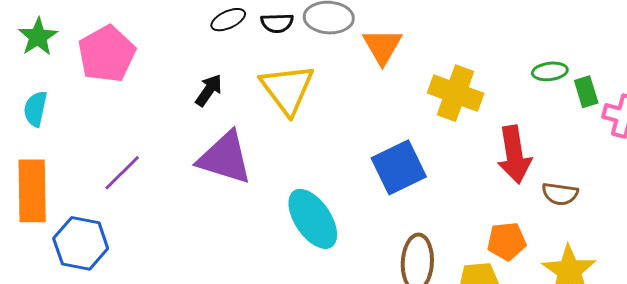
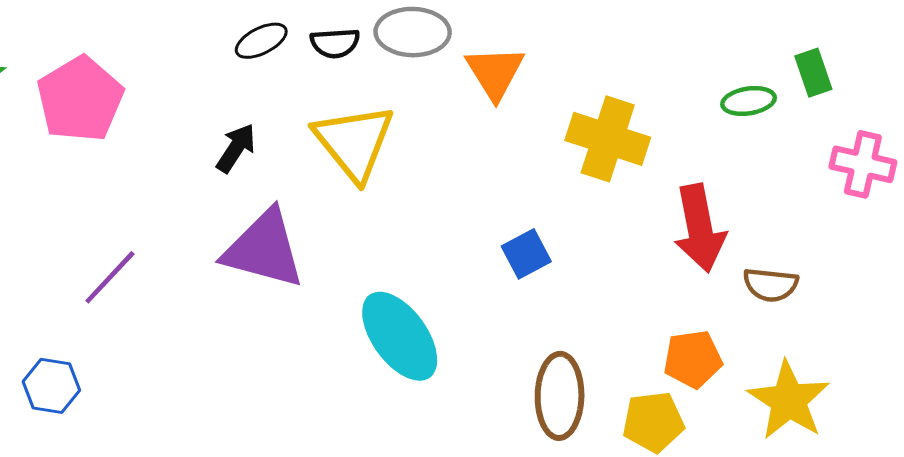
green rectangle: (586, 92) -> (813, 73), moved
blue square: (399, 167) -> (526, 254), size x0.6
blue hexagon: (81, 243) -> (51, 386), size x0.7

